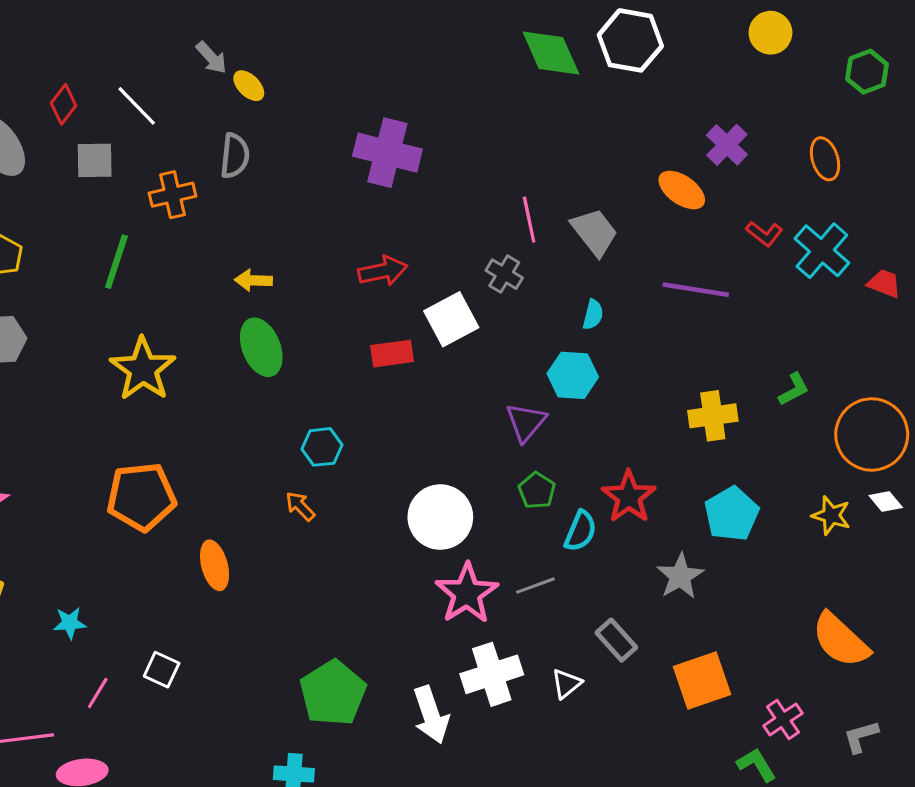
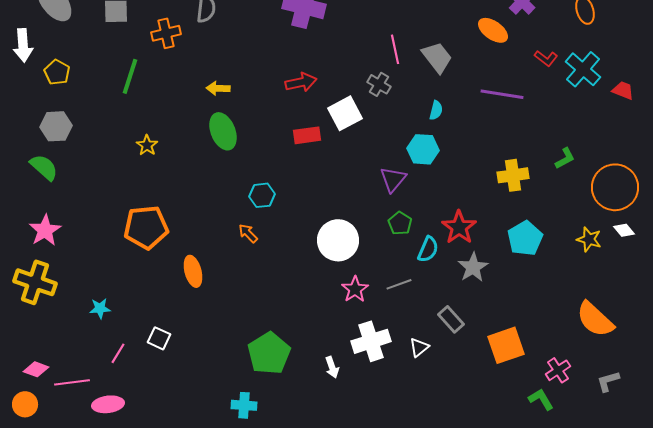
yellow star: (143, 369) -> (147, 145), size x0.5
gray star: (680, 576) -> (473, 267), moved
pink star: (467, 593) -> (355, 289), size x0.7
white arrow: (431, 715) -> (332, 367), size x0.6

